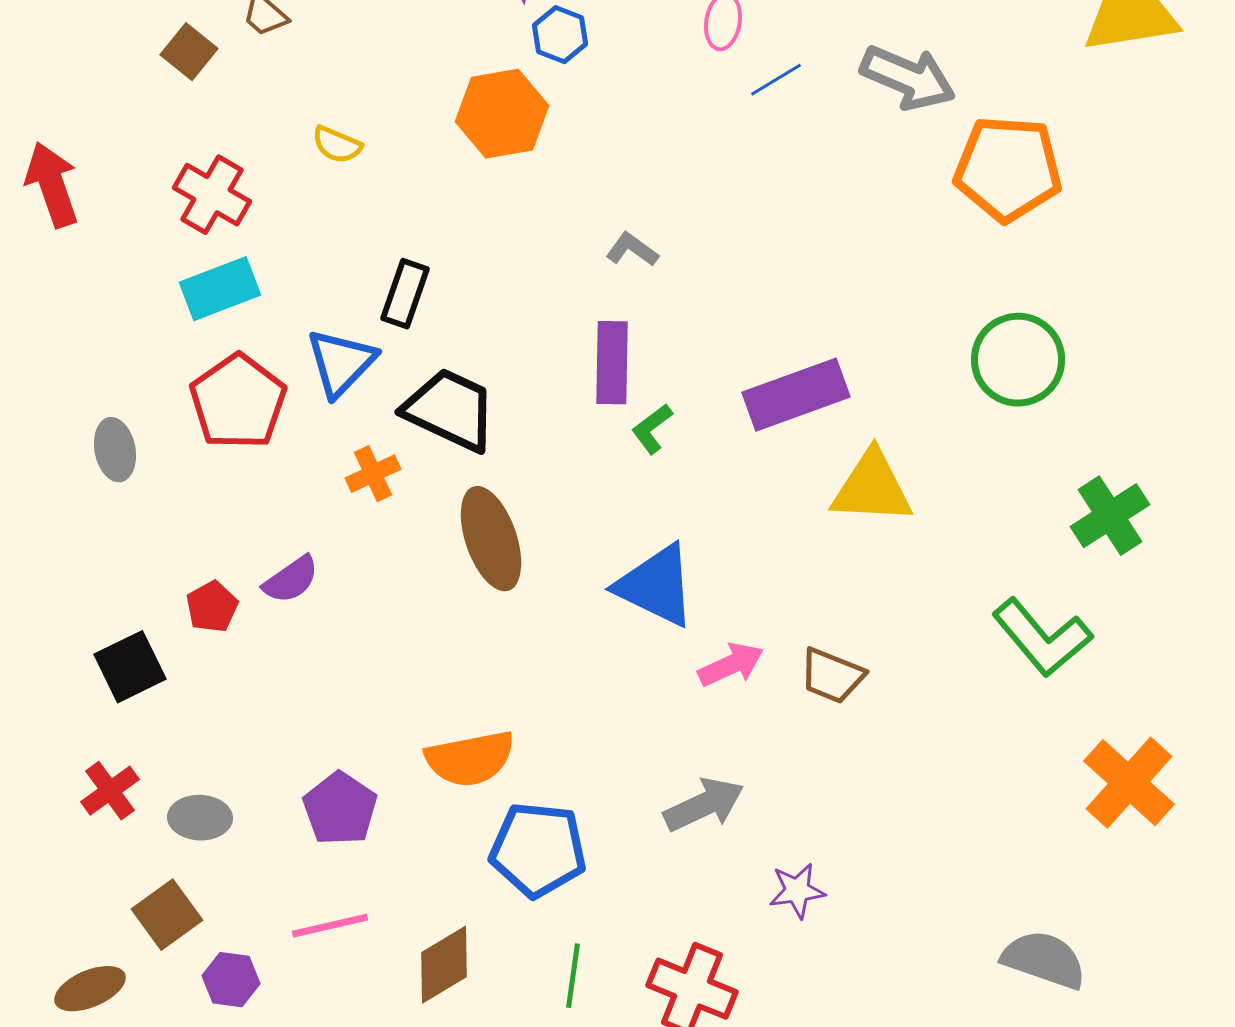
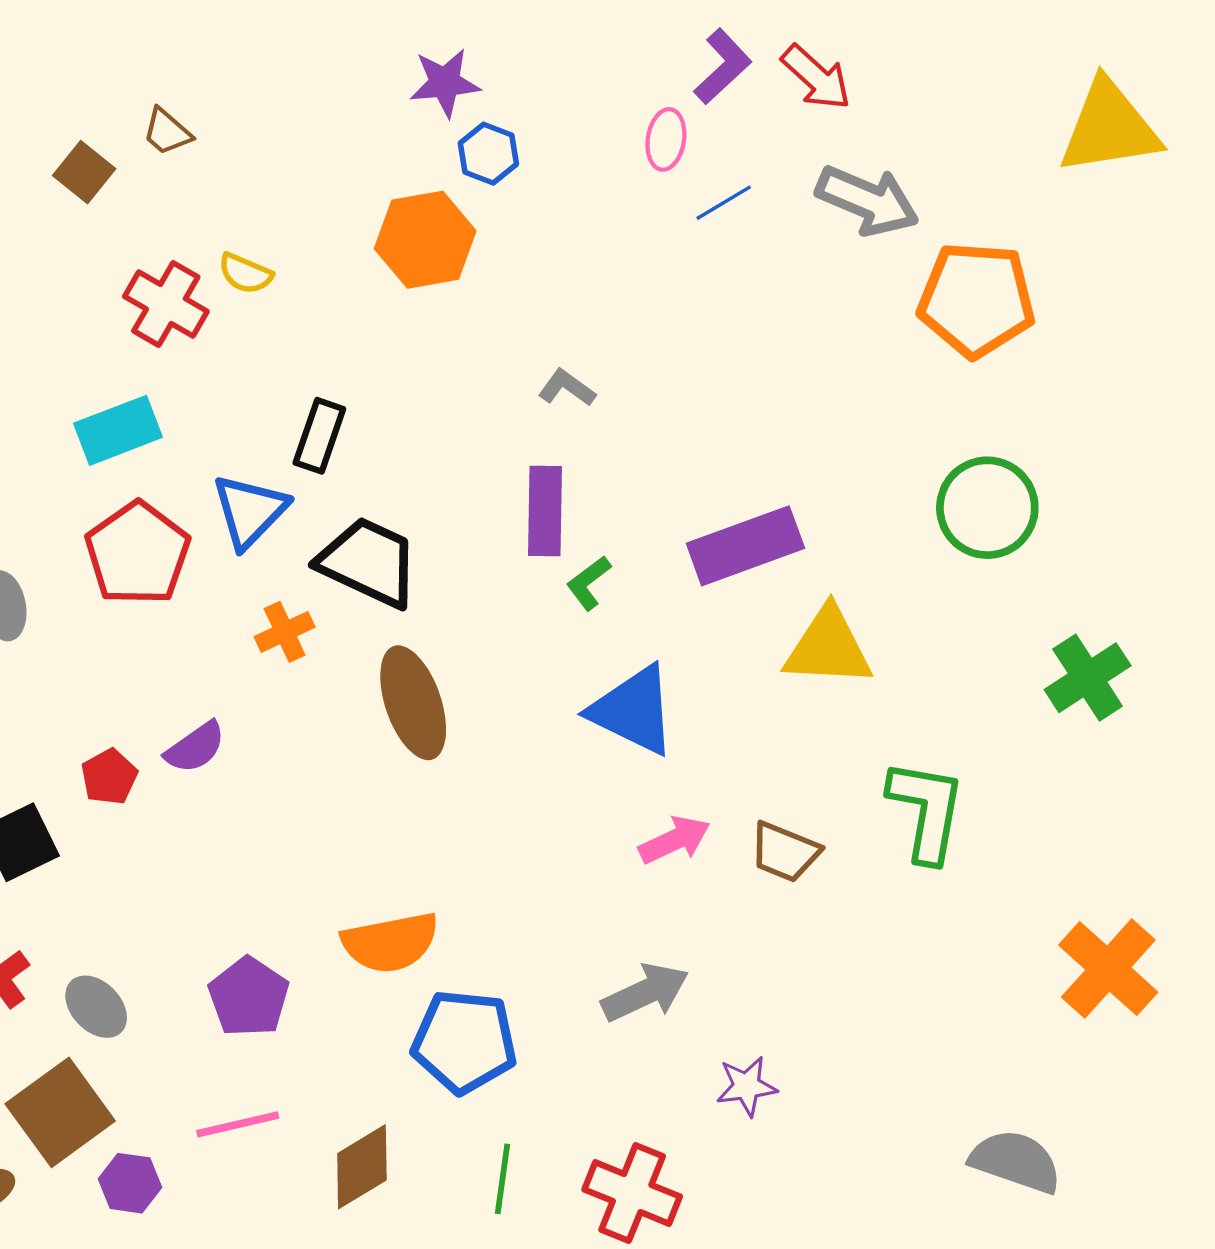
red cross: (212, 195) -> (166, 304), moved
blue triangle: (656, 586) -> (633, 710), moved
green L-shape: (1042, 638) -> (926, 811), moved, turned -130
gray ellipse: (200, 818) -> (96, 1007), turned 44
brown square: (167, 915) -> (60, 1112), size x1.4

